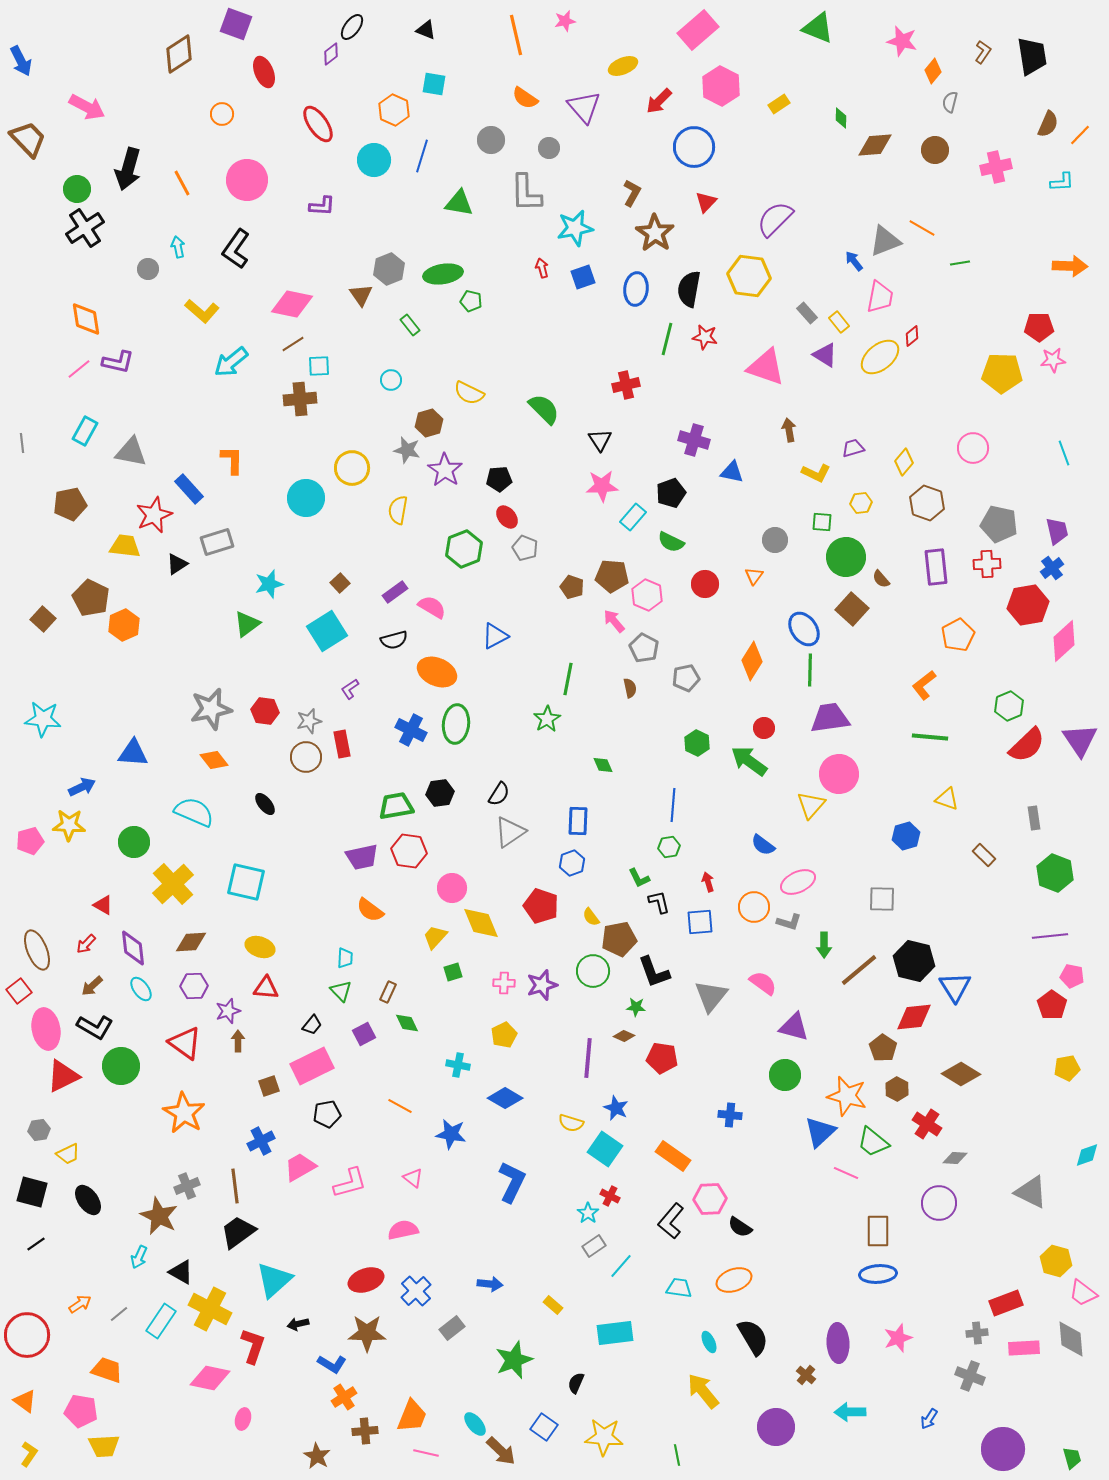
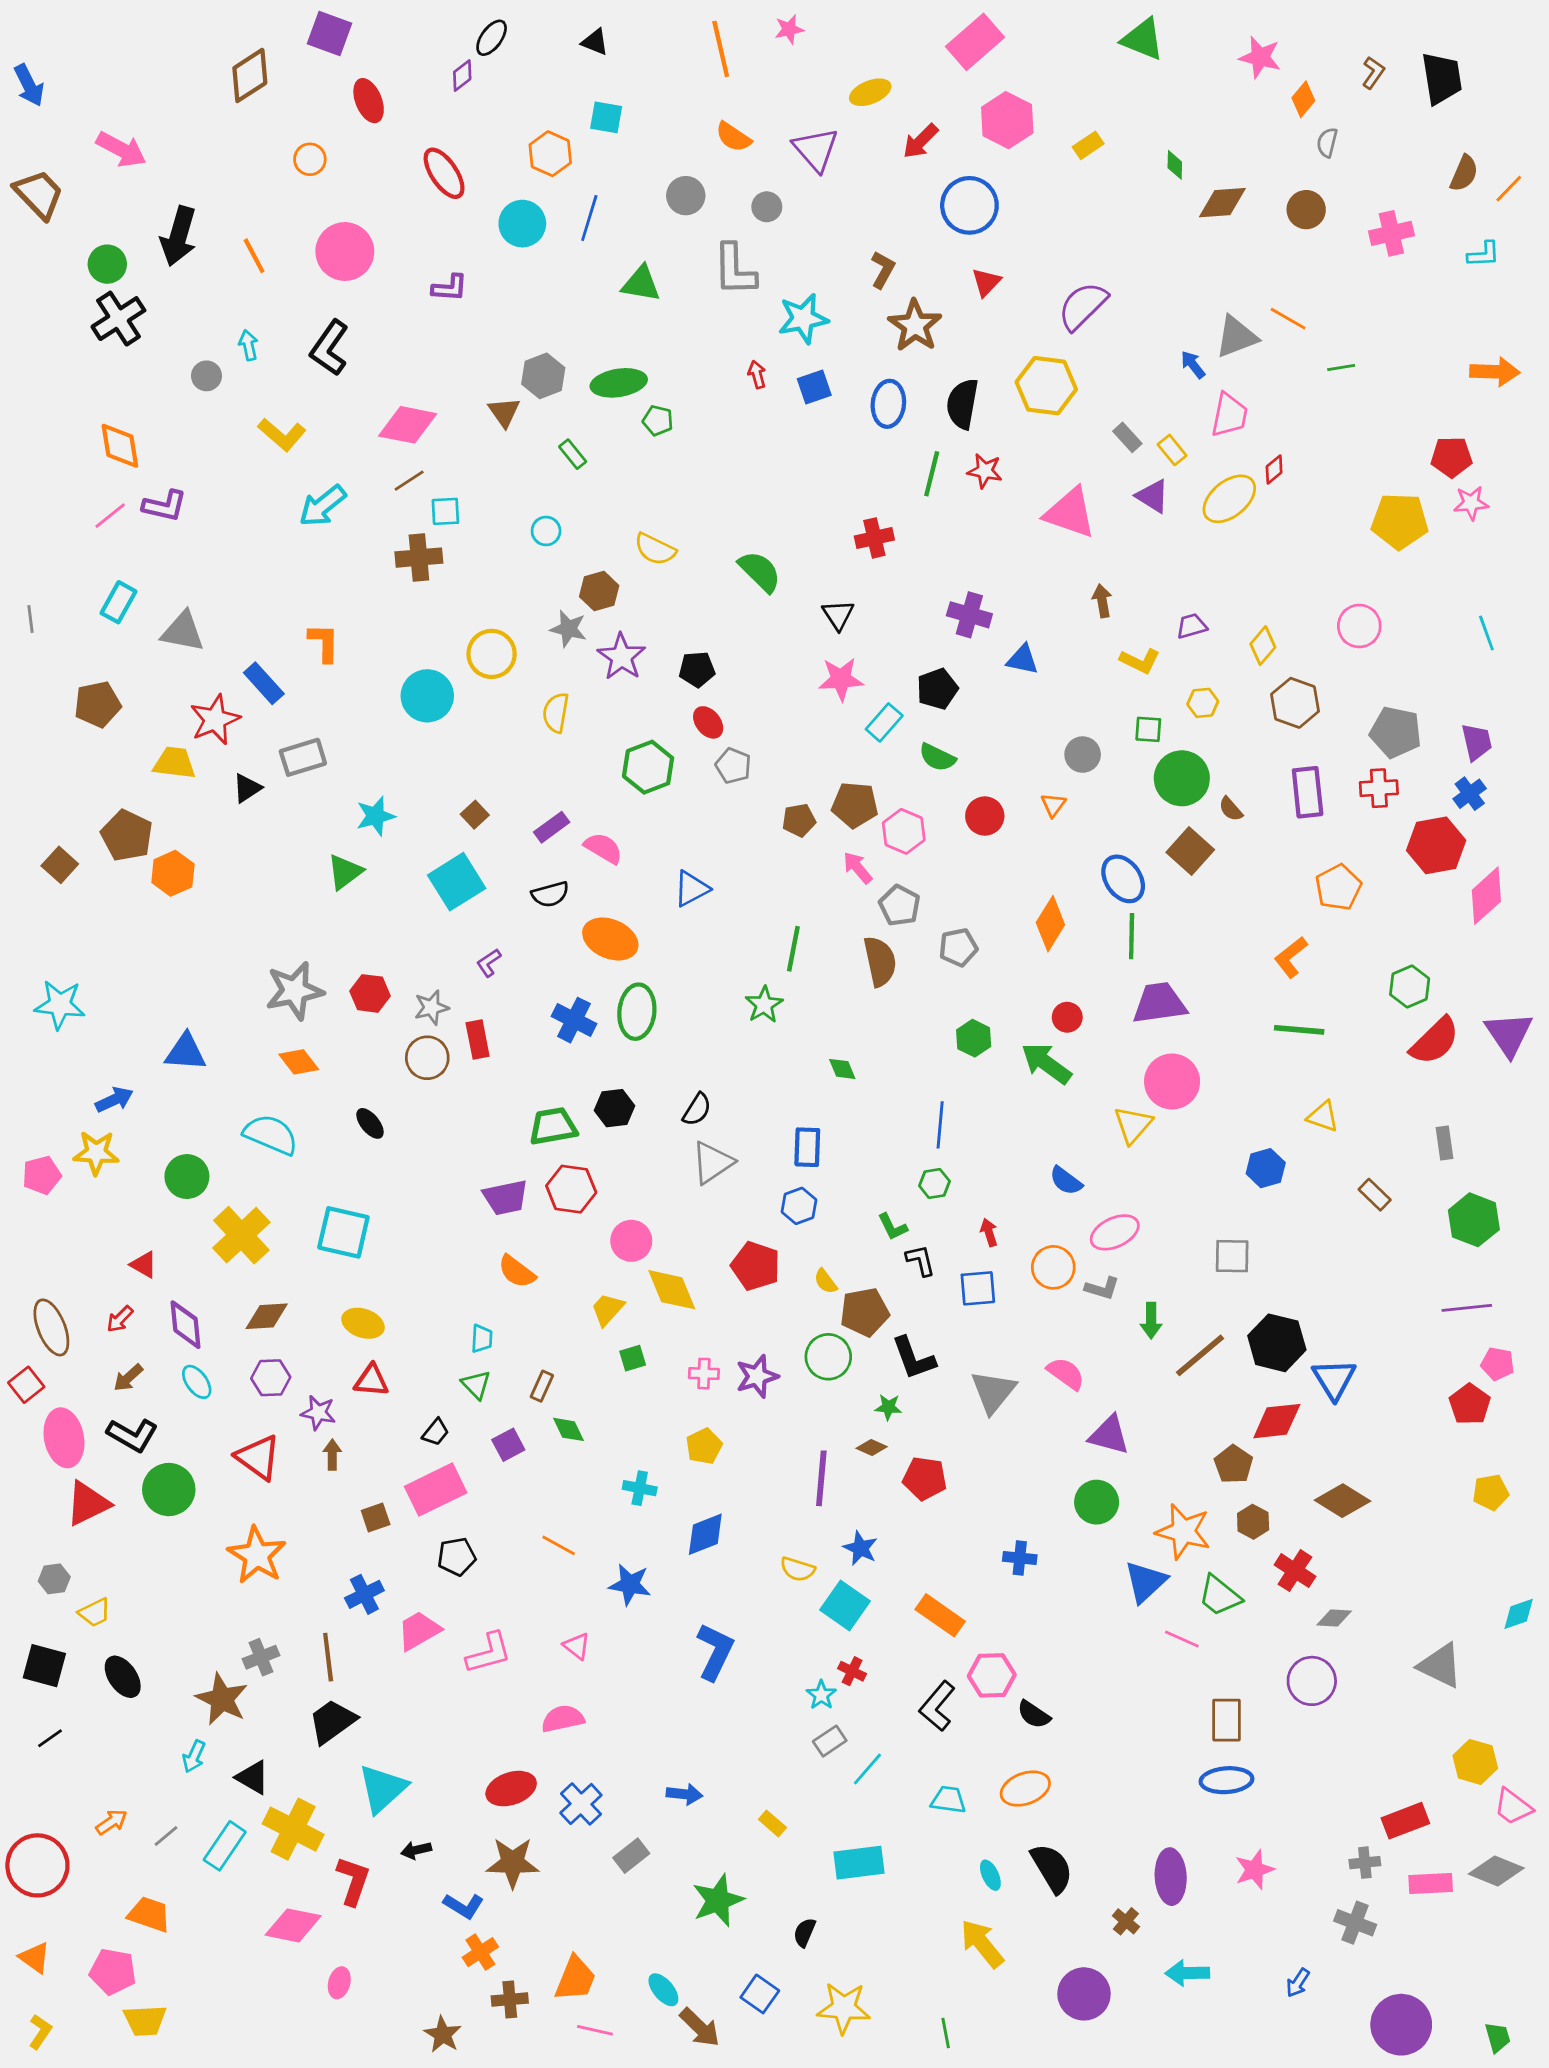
brown pentagon: (572, 587) -> (799, 820), turned -30
brown semicircle: (630, 688) -> (880, 961), size x1.8
purple star: (228, 1011) -> (318, 1413), turned 30
blue diamond: (505, 1098) -> (705, 1534), turned -52
gray diamond: (1071, 1339) -> (1496, 1871), turned -63

